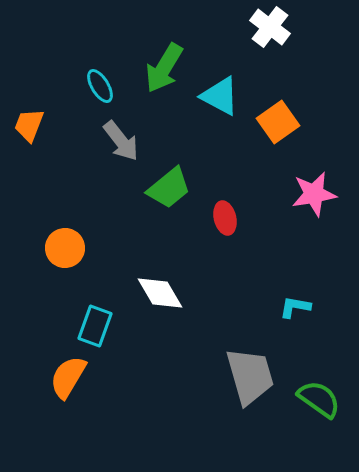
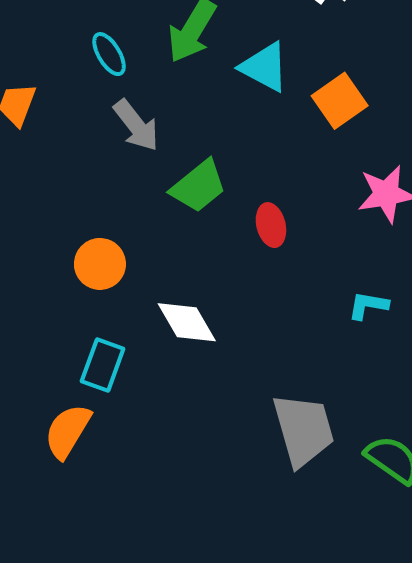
orange circle: (65, 248) -> (100, 264), moved
cyan L-shape: (295, 307) -> (368, 305), moved

